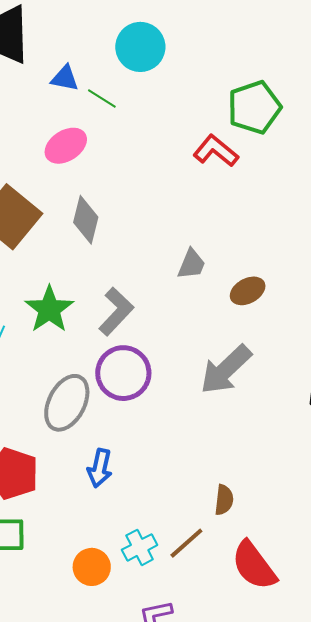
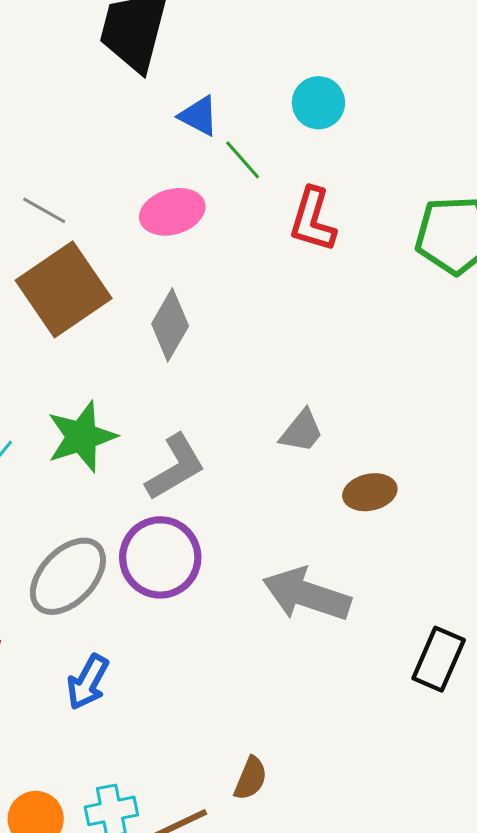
cyan circle: (140, 47) -> (318, 103), size x0.7
red L-shape: (216, 151) -> (313, 220), moved, turned -129
gray arrow: (226, 369) -> (307, 594), turned 46

